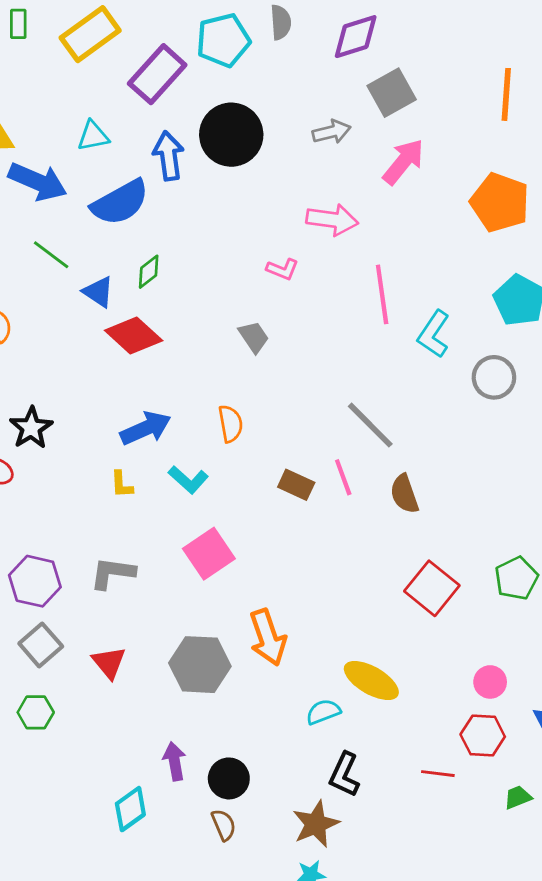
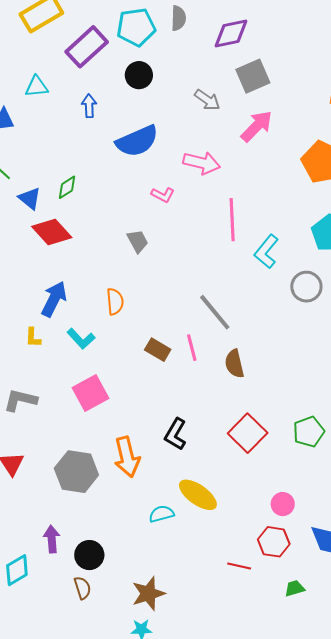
gray arrow: (332, 132) -> (207, 100), turned 44
black circle: (231, 135) -> (139, 75), moved, size x0.6
blue arrow: (168, 156) -> (89, 106), size x0.7
blue semicircle: (120, 202) -> (137, 141), moved
blue arrow: (146, 428) -> (54, 299), turned -45
black L-shape: (344, 775) -> (176, 434), moved

